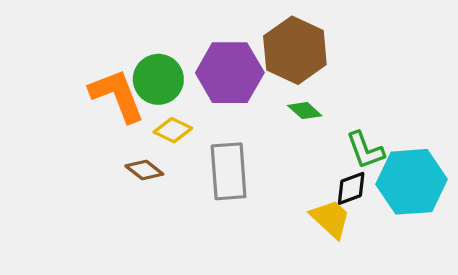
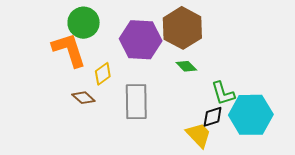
green circle: (158, 79) -> (84, 23), moved
yellow diamond: (173, 130) -> (103, 74), turned -65

